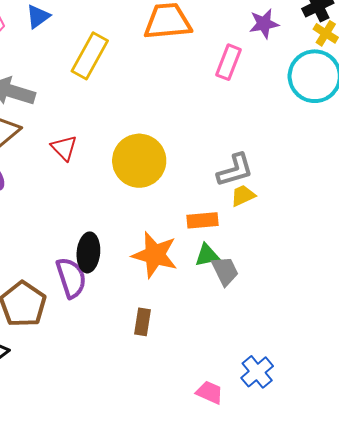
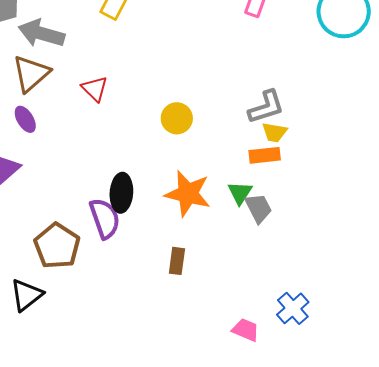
yellow circle: (139, 161) -> (177, 118), moved, size x0.6
yellow trapezoid: (243, 196) -> (274, 132), turned -144
orange rectangle: (202, 220) -> (265, 155), moved
green triangle: (207, 255) -> (240, 193), turned -44

